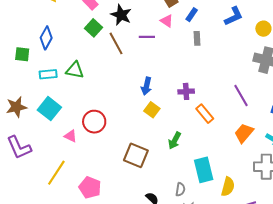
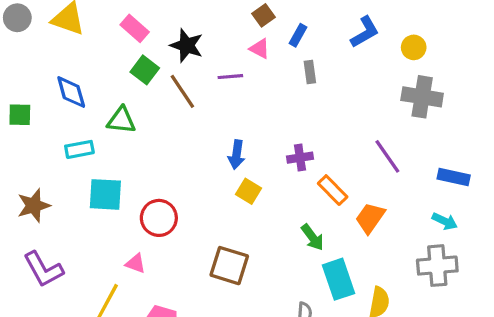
blue diamond: (46, 38) -> (71, 92), turned -40
green square: (22, 54) -> (20, 115), moved
green triangle: (75, 70) -> (121, 120), moved
cyan square: (49, 109) -> (105, 194), moved, turned -30
orange trapezoid: (244, 133) -> (370, 218), moved
pink triangle: (70, 136) -> (136, 263), moved
green arrow: (175, 141) -> (312, 237), moved, turned -60

